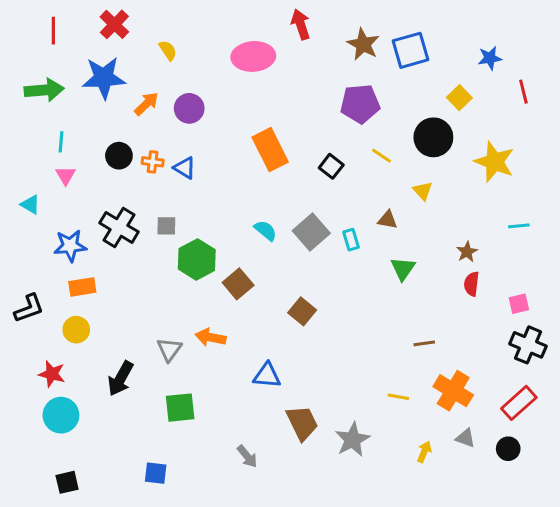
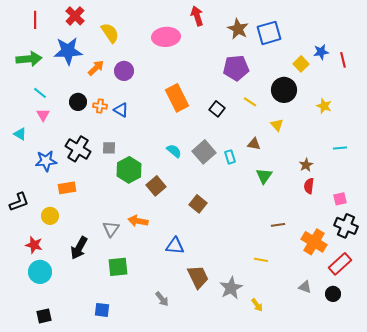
yellow semicircle: (168, 50) -> (110, 33), size x1.5
blue star: (490, 58) -> (321, 52), moved
cyan line: (61, 142) -> (40, 93), turned -56
yellow star: (494, 162) -> (324, 106), size x0.6
orange rectangle: (82, 287) -> (67, 188), moved
orange cross: (453, 391) -> (314, 242), moved
yellow arrow: (424, 452) -> (257, 305), moved, turned 120

